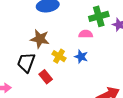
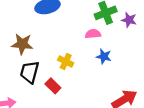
brown star: (40, 39) -> (22, 44), moved
blue star: (81, 57) -> (104, 56), moved

